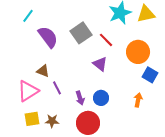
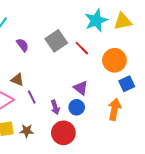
purple semicircle: (48, 37) -> (23, 45), size x0.6
purple triangle: (100, 64) -> (81, 88), moved
blue square: (150, 75) -> (127, 84), turned 35
orange arrow: (138, 100) -> (114, 109), size x1.5

